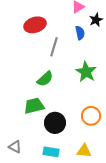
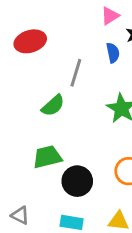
red ellipse: (35, 25) -> (30, 41), moved
green semicircle: (45, 79) -> (53, 106), moved

